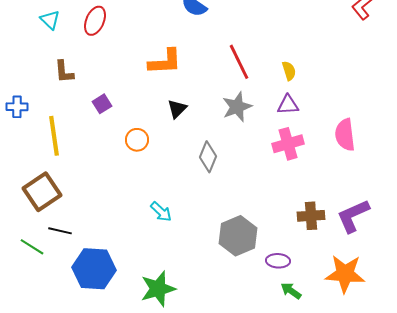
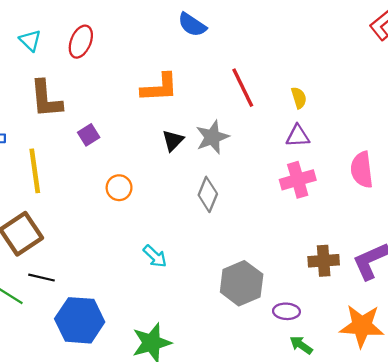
brown L-shape: (64, 72) -> (46, 99), size x1.5
gray star: (237, 107) -> (212, 137), moved
orange circle: (137, 140) -> (119, 188), moved

